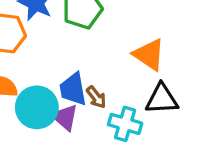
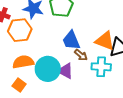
orange triangle: (149, 55) -> (105, 41), moved
blue trapezoid: (73, 89) -> (71, 40), moved

